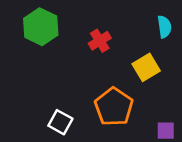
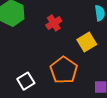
white square: (60, 122) -> (26, 81), turned 30

